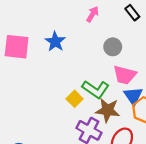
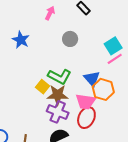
pink trapezoid: (125, 75) -> (86, 102), moved
brown star: (108, 110) -> (58, 95), moved

